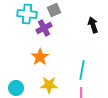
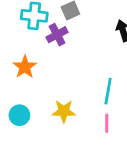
orange star: (40, 57) -> (25, 67), moved

